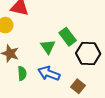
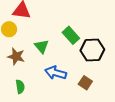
green triangle: (48, 47) -> (41, 46), moved
green semicircle: (22, 73) -> (20, 87), moved

